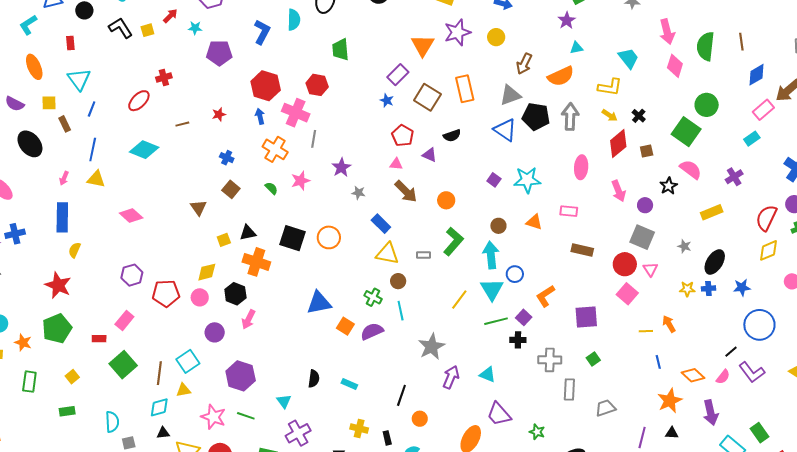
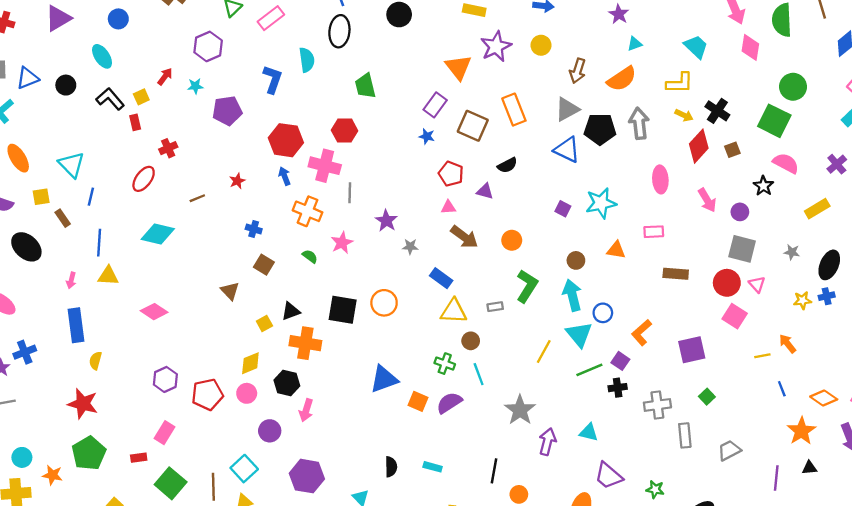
red rectangle: (70, 43) -> (135, 122), moved
black cross: (639, 116) -> (717, 111), size x1.5

